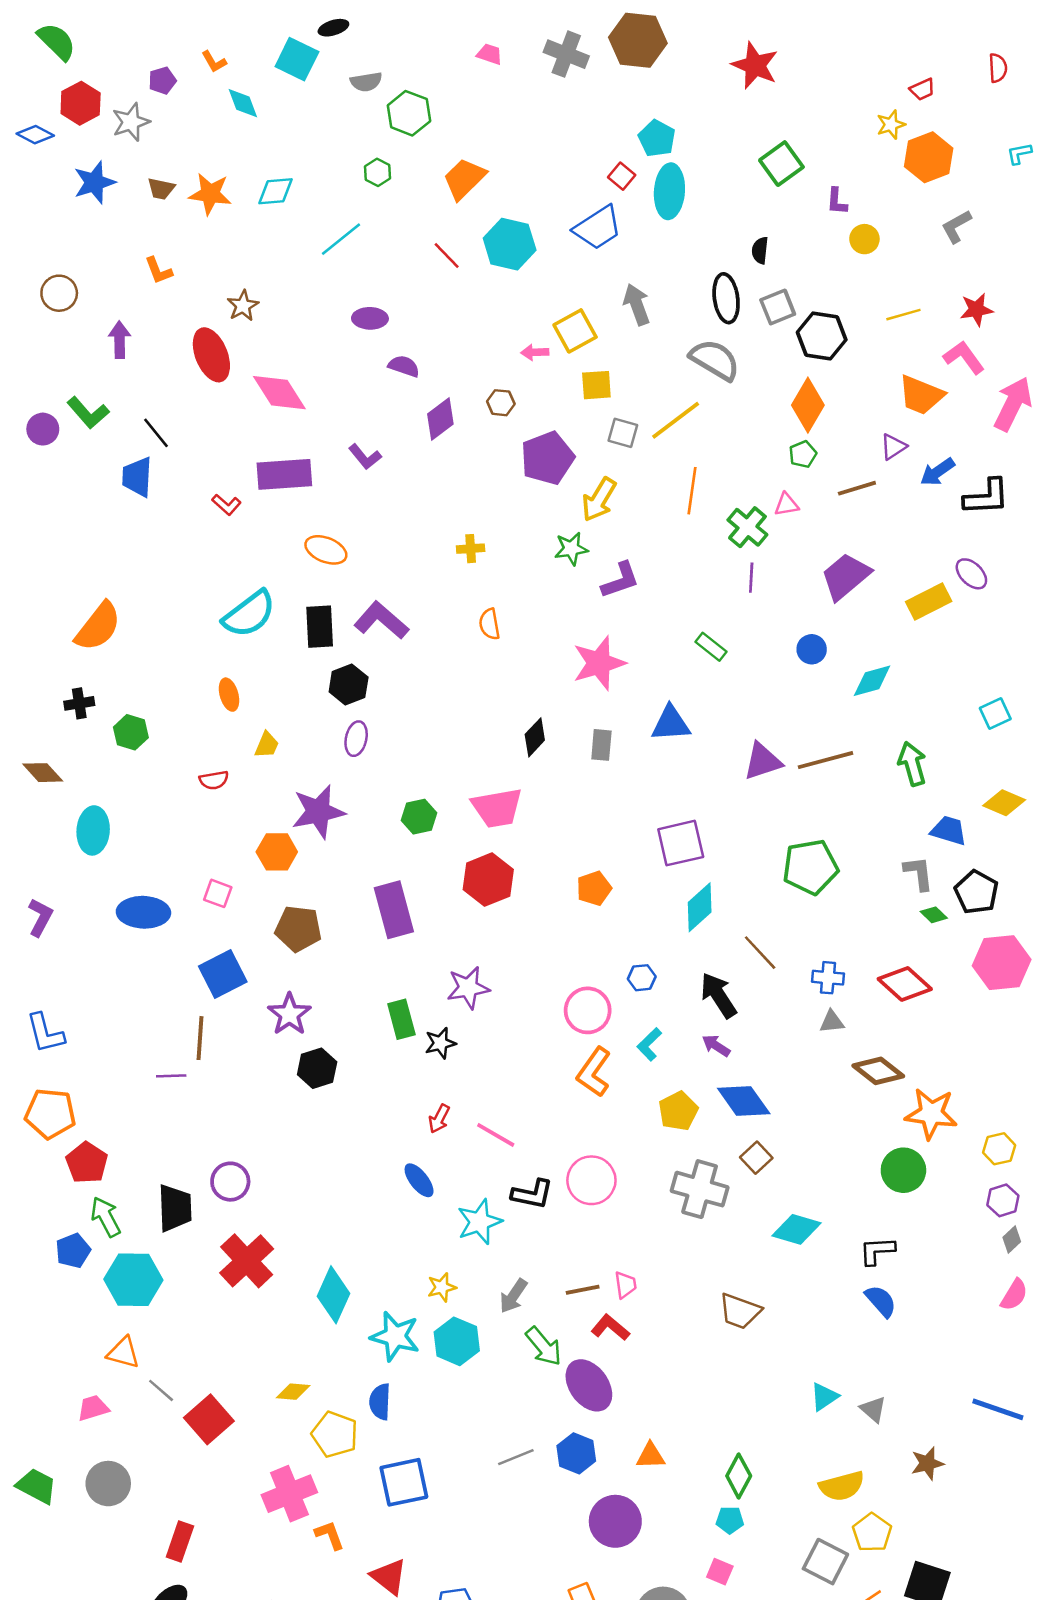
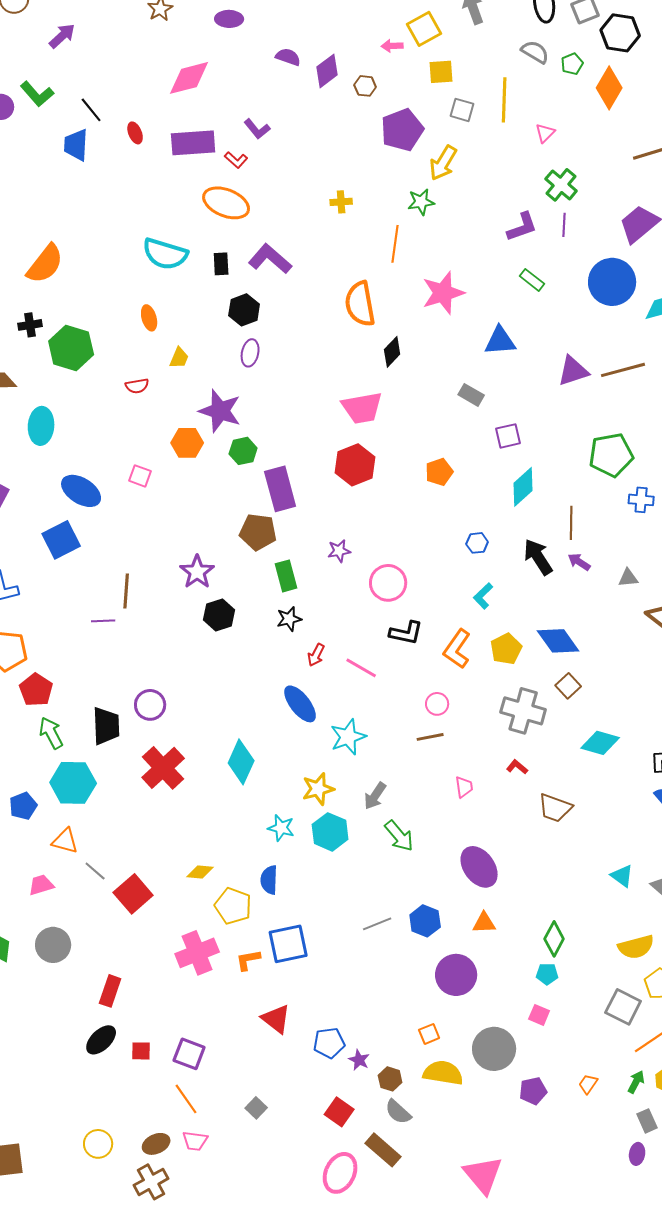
purple ellipse: (370, 318) -> (229, 19), moved
purple arrow: (120, 340) -> (62, 36), turned 48
red ellipse: (211, 355) -> (135, 133), moved, size x0.5
gray semicircle: (715, 360) -> (535, 52), size x0.7
pink diamond: (279, 393) -> (189, 78), turned -72
purple diamond: (440, 419) -> (327, 71), moved
yellow line: (676, 420) -> (504, 100), turned -51
green pentagon: (803, 454) -> (572, 64), moved
orange line: (692, 491) -> (395, 244), moved
red L-shape: (227, 505) -> (236, 160), moved
pink triangle: (786, 505) -> (545, 133), moved, turned -35
orange ellipse: (326, 550) -> (226, 203), size x1.4
purple L-shape: (620, 580) -> (522, 227), moved
cyan semicircle: (249, 614) -> (165, 254), turned 54
orange semicircle: (489, 624) -> (360, 304), moved, size x1.8
black rectangle: (320, 627) -> (221, 264), size x0.7
blue circle: (812, 649) -> (612, 282), size x2.0
green hexagon: (131, 732) -> (71, 348), size x1.6
gray rectangle: (601, 745) -> (471, 395), moved, turned -65
purple star: (318, 812) -> (220, 411), turned 30
green hexagon: (419, 817) -> (243, 451), moved
purple square: (681, 843) -> (508, 436), size x0.7
blue ellipse: (143, 912) -> (81, 491), turned 30
brown pentagon: (298, 929) -> (258, 532), moved
brown line: (760, 953) -> (571, 523), turned 44
blue square: (223, 974) -> (61, 540), moved
blue cross: (828, 978) -> (641, 500), moved
purple star: (468, 988) -> (339, 551), size x0.7
pink circle: (588, 1010) -> (388, 583), moved
black star: (440, 1043) -> (289, 619), moved
purple arrow: (716, 1046) -> (579, 562), moved
orange L-shape: (594, 1072) -> (457, 649), moved
blue ellipse: (419, 1180) -> (300, 704), size x1.4
pink circle: (591, 1180) -> (437, 704), size x0.6
black L-shape: (532, 1194) -> (406, 633), moved
blue pentagon: (73, 1251) -> (23, 806), moved
yellow star: (442, 1287) -> (318, 789), size x1.4
brown line: (583, 1290) -> (430, 737), moved
cyan diamond: (333, 1295) -> (241, 762), moved
red L-shape: (610, 1328) -> (517, 767), moved, size x0.7
cyan star: (395, 1336) -> (281, 828), size x0.7
purple ellipse: (589, 1385) -> (479, 867), moved
cyan triangle: (824, 1397) -> (622, 876), turned -50
orange L-shape: (330, 1535) -> (248, 960), moved, turned -80

